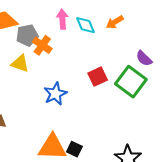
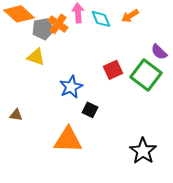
orange cross: (42, 45) -> (58, 24), moved
black square: (74, 149) -> (90, 110), moved

